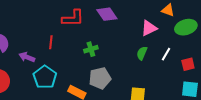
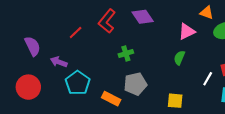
red L-shape: (73, 18) -> (107, 21), turned 130
red line: (51, 42) -> (76, 33), moved, turned 40
white line: (166, 54) -> (208, 79), moved

